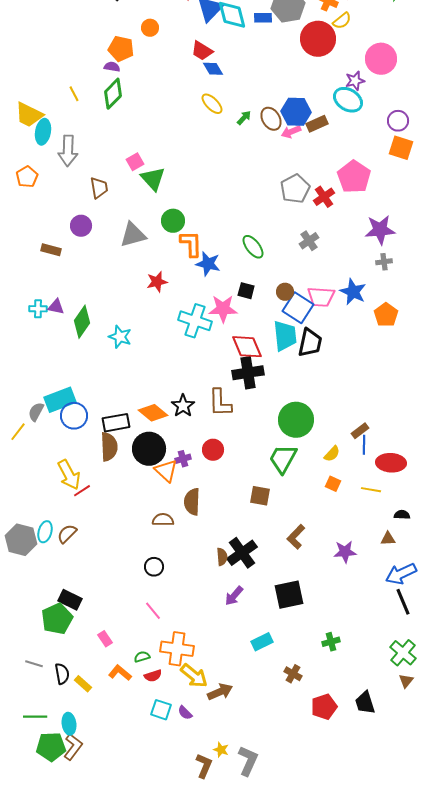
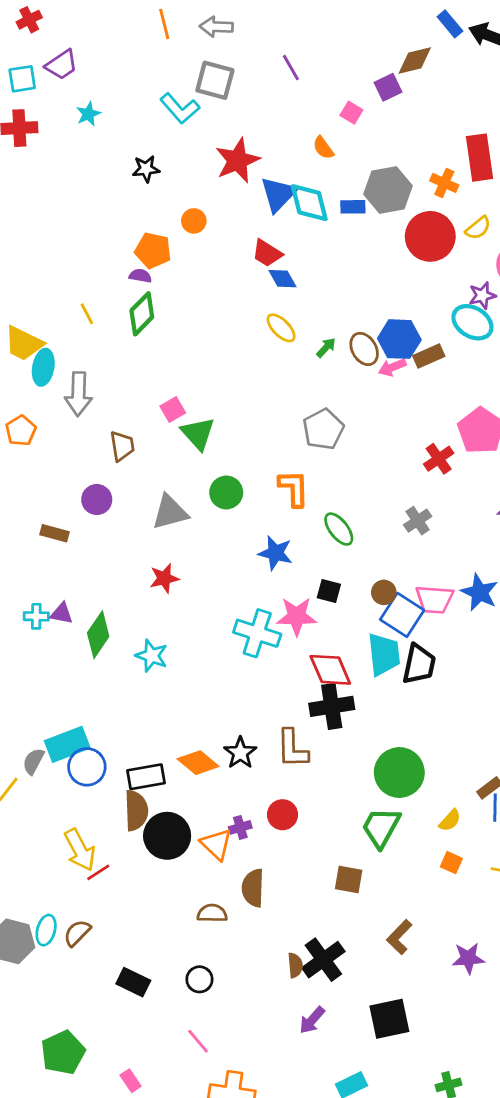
yellow semicircle: (342, 21) -> (478, 228), moved
gray pentagon: (295, 189) -> (323, 429), moved
orange L-shape: (191, 244) -> (294, 488), moved
red star: (157, 282) -> (164, 578), moved
black circle: (149, 449) -> (167, 836), moved
black rectangle: (70, 600) -> (133, 982), moved

